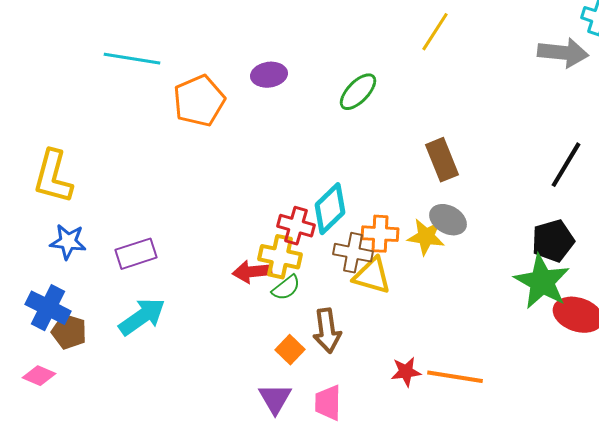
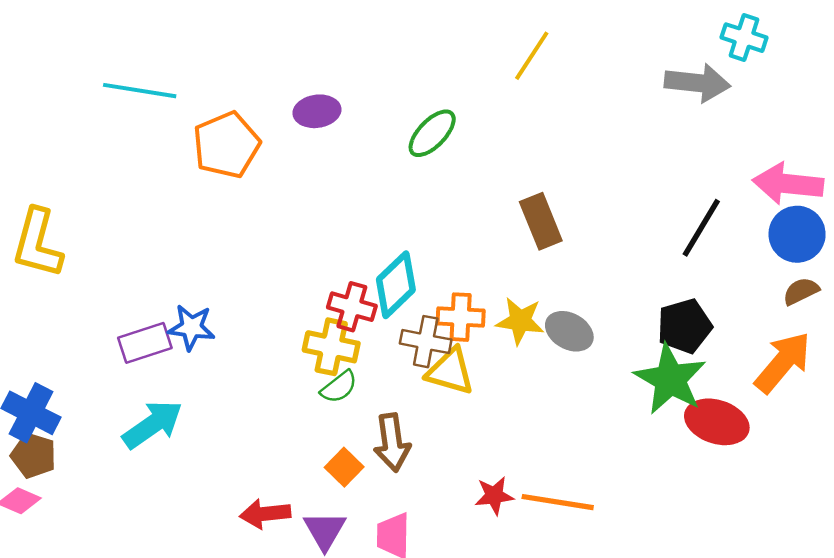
gray ellipse: (448, 220) -> (569, 331), moved
blue star: (68, 242) -> (191, 327), moved
red arrow: (252, 272) -> (265, 514), moved
brown pentagon: (69, 332) -> (34, 455), moved

